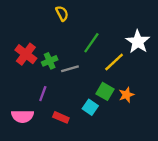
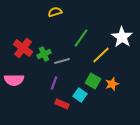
yellow semicircle: (62, 13) -> (55, 12), turned -80
purple line: (43, 94) -> (54, 83), moved
pink semicircle: (22, 116) -> (14, 80), moved
red rectangle: (61, 117) -> (62, 104), moved

